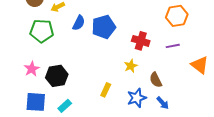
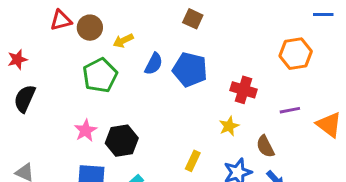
blue pentagon: (104, 27) -> (190, 70), turned 30
green pentagon: (42, 31) -> (100, 75), turned -30
purple line: (173, 46) -> (290, 110), moved

